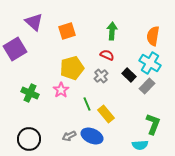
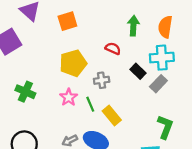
green arrow: (112, 31) -> (133, 26), moved
cyan cross: (150, 63) -> (162, 58), turned -35
gray cross: (101, 76) -> (102, 80), moved, turned 32
pink star: (61, 90) -> (69, 97), moved

